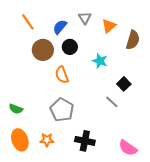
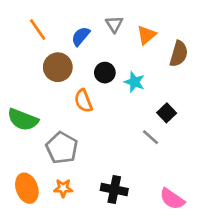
black circle: (70, 47) -> (105, 73), moved
green semicircle: (16, 109) -> (23, 120), moved, size x1.6
gray pentagon: (62, 110) -> (62, 148), moved

